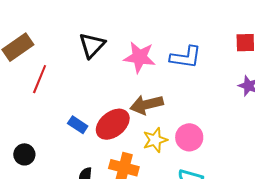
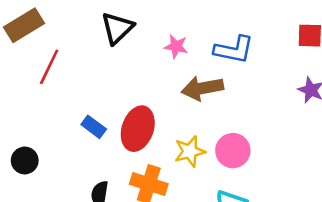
pink star: (140, 57) -> (176, 46), size x0.6
brown arrow: (147, 105) -> (202, 88), moved
red ellipse: (113, 124) -> (138, 129), turned -36

